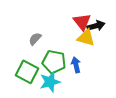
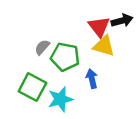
black arrow: (96, 26) -> (122, 21), moved
green pentagon: (54, 62) -> (65, 57), moved

